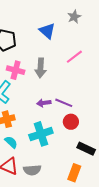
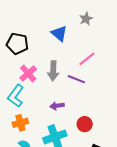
pink cross: (16, 70) -> (28, 73), turned 36
purple line: (64, 103) -> (76, 79), moved

